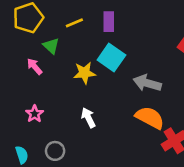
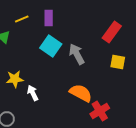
yellow star: (85, 73) -> (15, 79), moved
gray arrow: (147, 83) -> (77, 54), moved, turned 45

